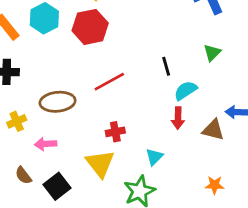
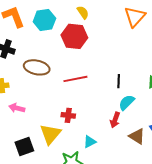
cyan semicircle: (186, 90) -> (127, 102), turned -30
brown ellipse: (58, 102) -> (37, 67), moved
black square: (57, 186) -> (24, 146), moved

